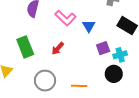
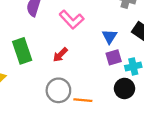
blue triangle: (89, 26) -> (110, 37), moved
gray circle: (45, 81) -> (58, 90), moved

